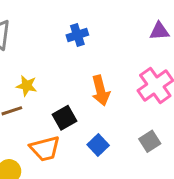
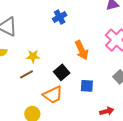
blue square: (98, 145) -> (87, 86), turned -32

